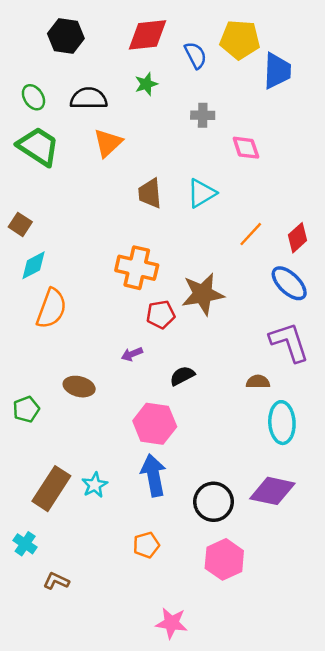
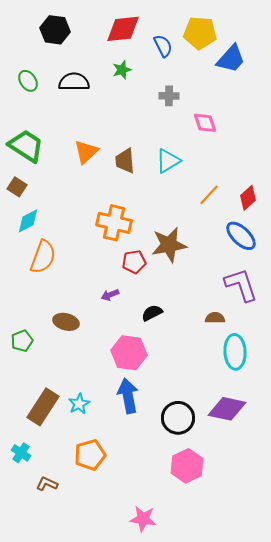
blue trapezoid: (277, 71) -> (231, 59), turned 40
orange triangle: (108, 143) -> (86, 152), moved
green trapezoid: (38, 146) -> (26, 146), moved
orange pentagon: (146, 545) -> (90, 455), moved, size x1.4

